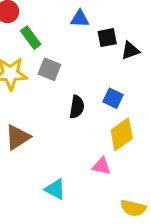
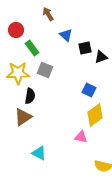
blue triangle: (80, 19) -> (66, 35), turned 40
black semicircle: (77, 107) -> (30, 96), moved
cyan triangle: (55, 189) -> (39, 153), moved

